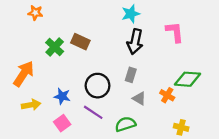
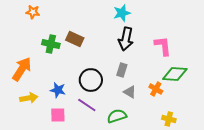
pink L-shape: (175, 32) -> (163, 46), moved
green cross: (55, 47) -> (51, 44), turned -30
pink square: (62, 123) -> (58, 115), turned 35

